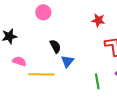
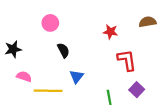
black semicircle: (55, 46) -> (63, 50), moved

